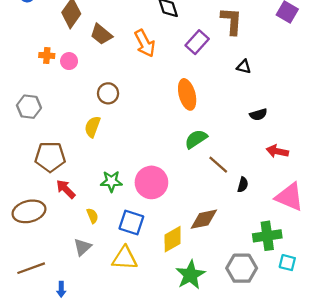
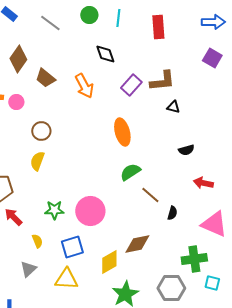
brown L-shape: (232, 21) -> (162, 81), moved, turned 80
brown circle: (108, 93) -> (41, 131), moved
blue square: (131, 223) -> (72, 247), turned -35

